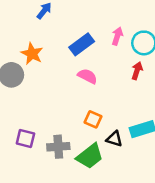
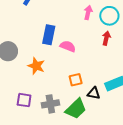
blue rectangle: (82, 44) -> (49, 35), moved, turned -36
orange star: (32, 54) -> (36, 66), moved
orange square: (93, 119) -> (76, 80), turned -32

